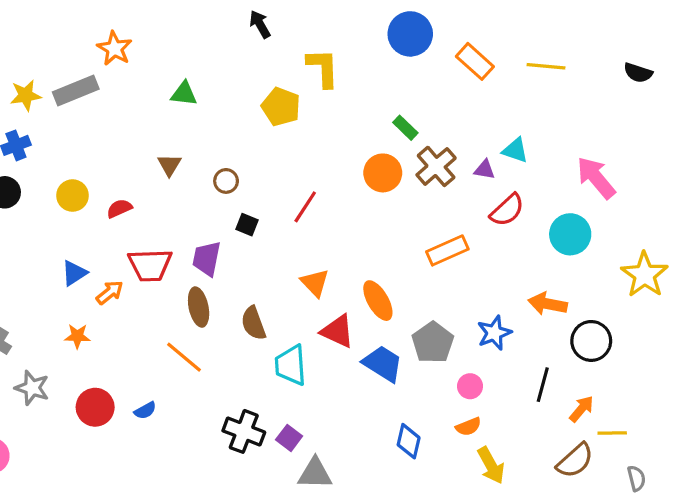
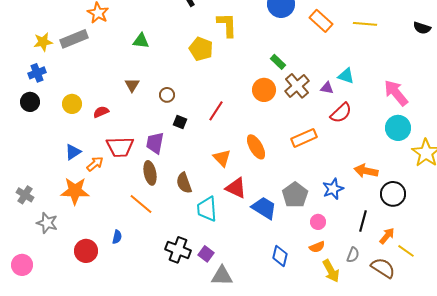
cyan circle: (570, 234) -> (398, 128), moved
orange ellipse: (378, 301) -> (256, 147), moved
orange star: (77, 336) -> (75, 191), size x1.8
red circle: (95, 407) -> (86, 251), moved
blue semicircle: (145, 410) -> (117, 237), turned -48
yellow line: (612, 433) -> (406, 251), turned 36
brown semicircle: (575, 461) -> (383, 268), turned -105
gray semicircle: (636, 478) -> (353, 255), moved, turned 35

